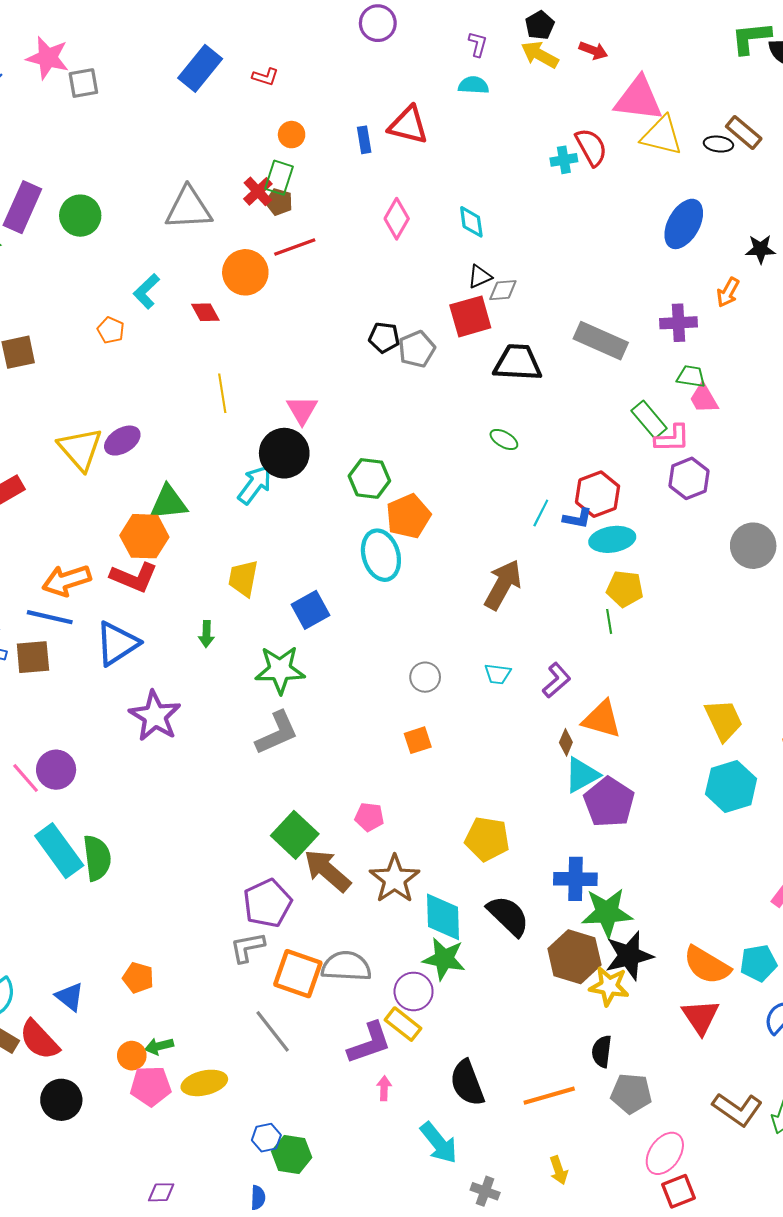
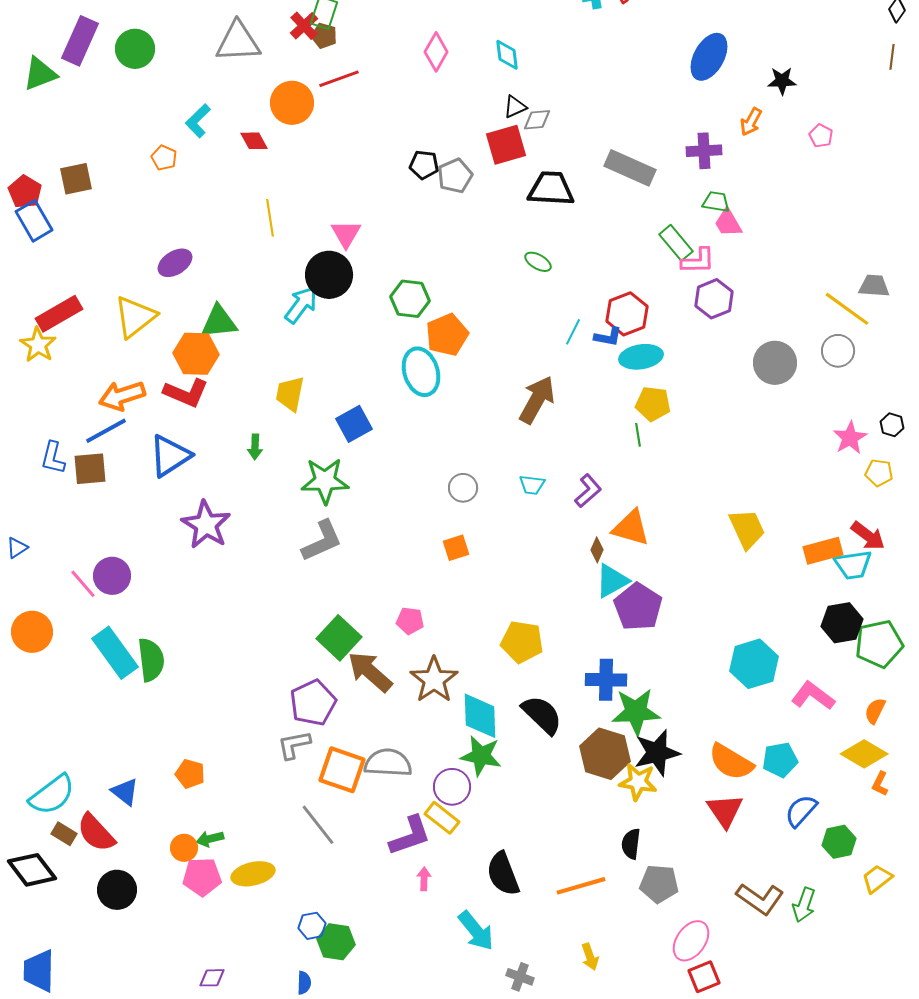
yellow triangle: (80, 449) -> (135, 317), moved, turned 33
blue line: (50, 617) -> (106, 431), turned -42
cyan hexagon: (731, 786) -> (754, 664), moved

